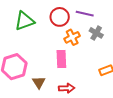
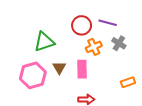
green triangle: (25, 21) -> (44, 42), moved
brown triangle: (39, 82) -> (59, 68), moved

